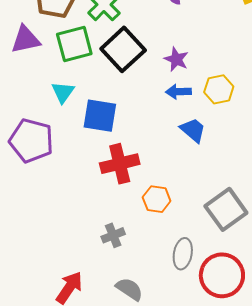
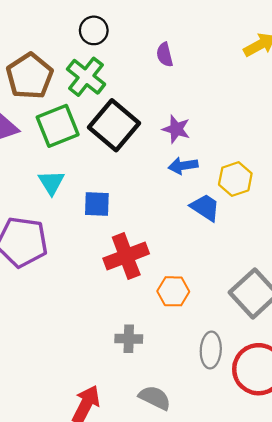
yellow hexagon: (219, 89) -> (235, 179), moved
blue square: (100, 116) -> (97, 204), size x0.7
gray cross: (113, 235) -> (129, 339), turned 30

